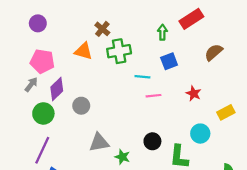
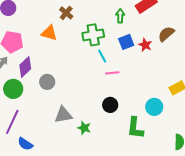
green cross: (119, 51) -> (93, 35), moved
cyan line: (142, 77) -> (102, 56), turned 56
red star: (194, 93) -> (145, 45), moved
black circle: (152, 141) -> (110, 105), moved

